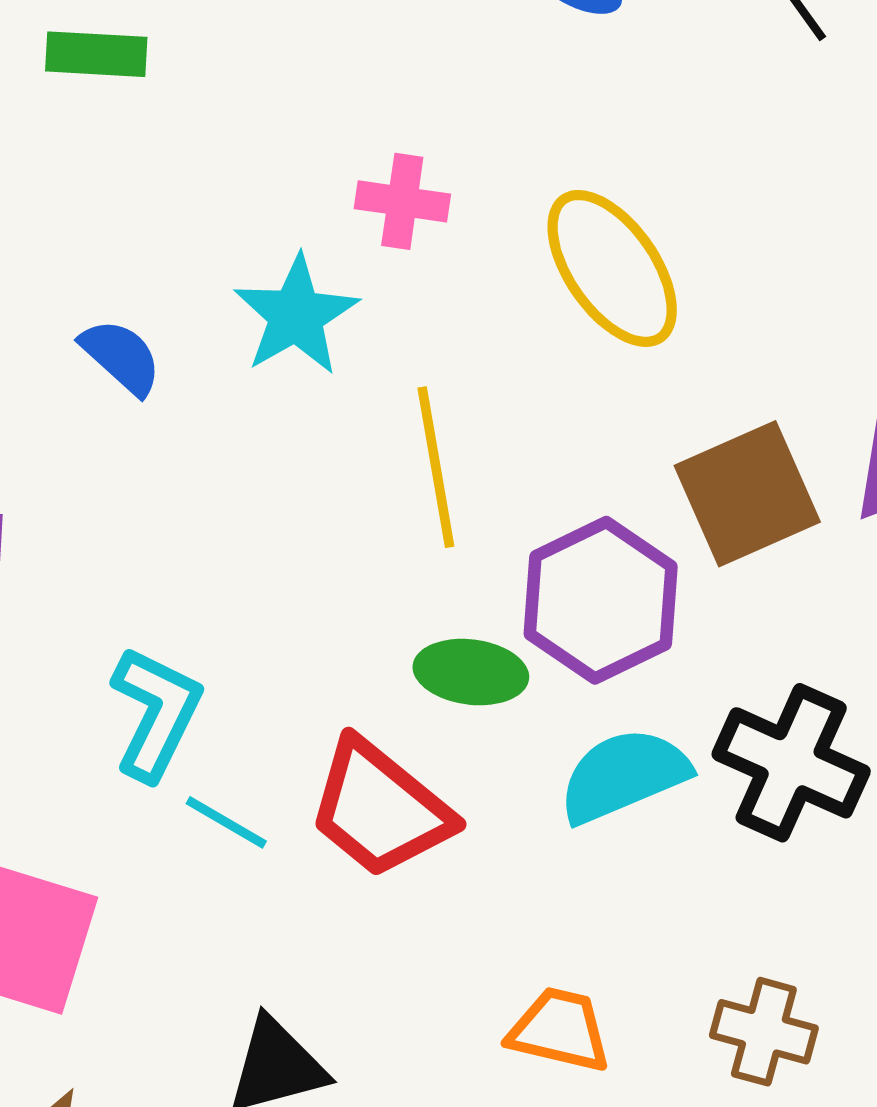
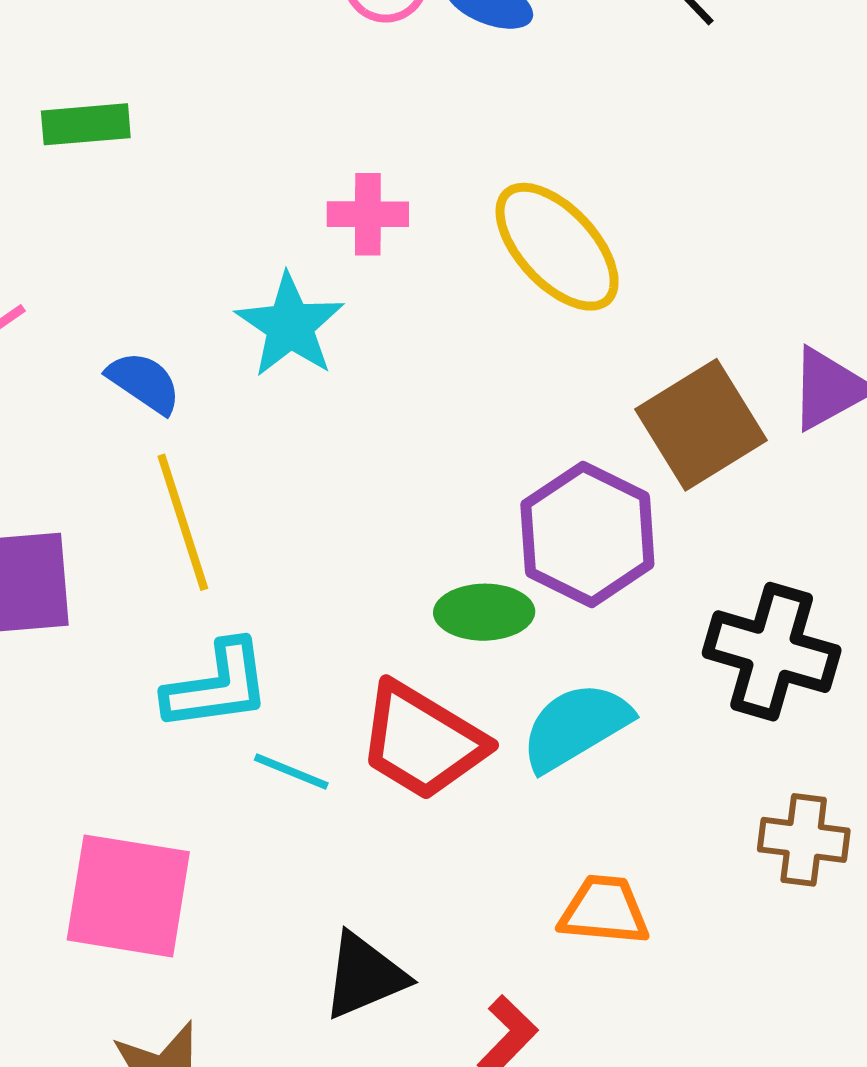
yellow line: (436, 467) -> (183, 522), moved
cyan L-shape: (156, 713) -> (217, 686), turned 64
cyan semicircle: (624, 775) -> (576, 726), moved
brown cross: (764, 1032) -> (804, 840), moved

